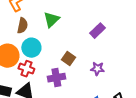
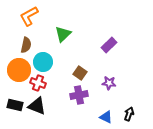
brown semicircle: (22, 26) -> (26, 45), moved
purple cross: (56, 78) -> (79, 95), moved

